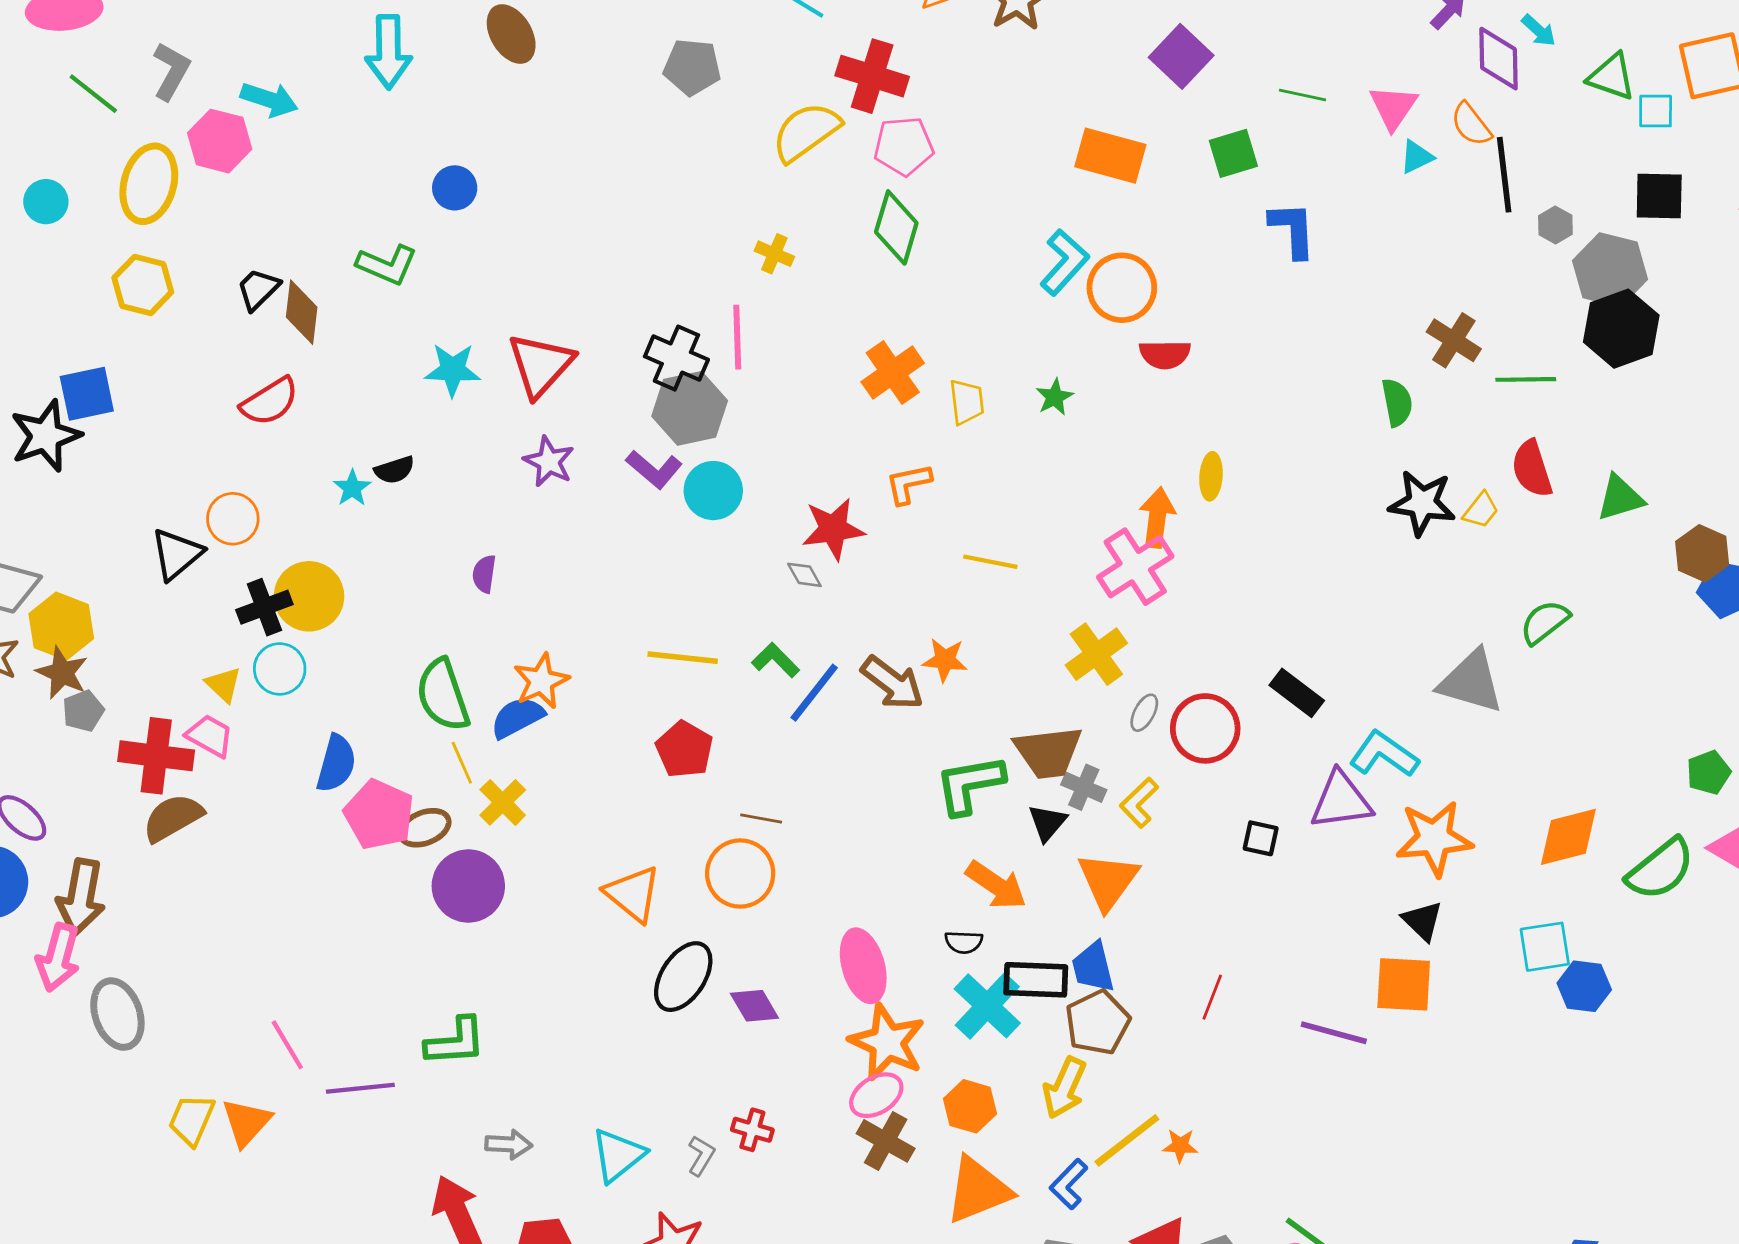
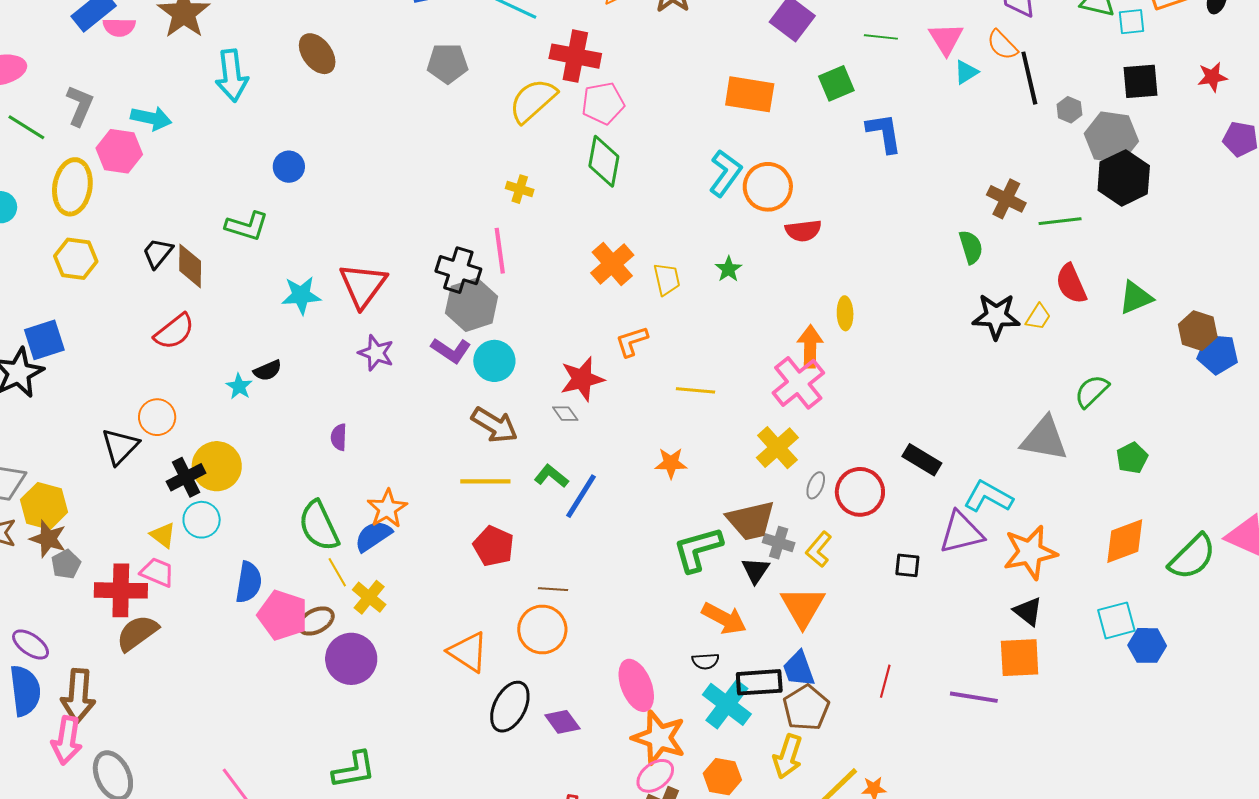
brown arrow: (892, 683) -> (495, 425), moved
green pentagon: (1709, 772) -> (1132, 458), moved

